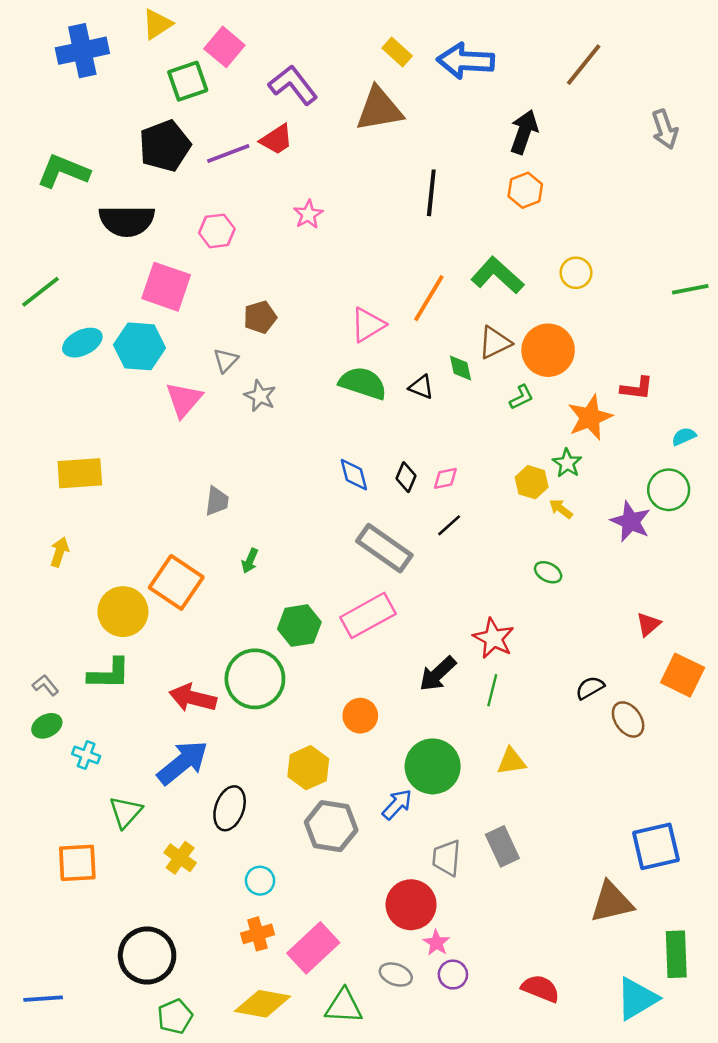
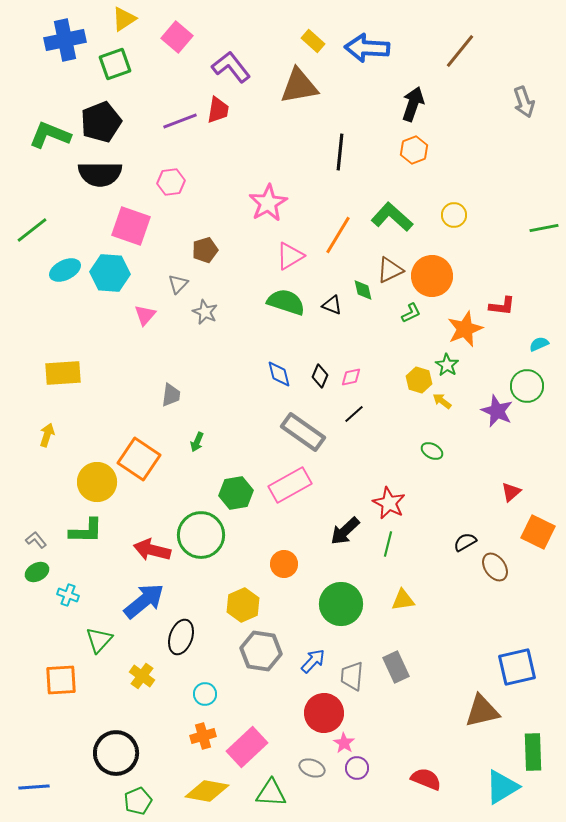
green square: (188, 81) -> (115, 64), moved
red trapezoid: (277, 140) -> (218, 110), turned -48
black pentagon: (165, 146) -> (101, 122), moved
pink star: (308, 214) -> (268, 203), moved, size x1.6
pink triangle: (184, 400) -> (145, 315), size x0.7
blue arrow: (397, 804) -> (313, 661), moved

